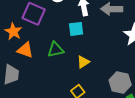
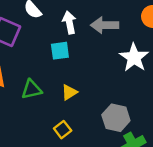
green triangle: (56, 50) -> (32, 89), moved

